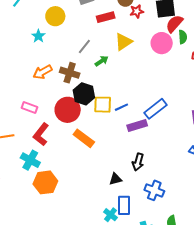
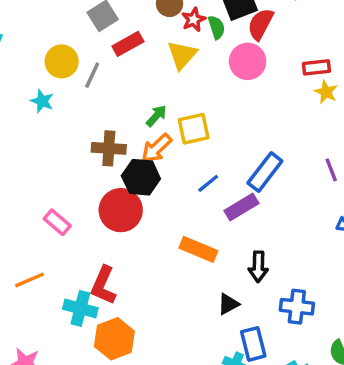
red rectangle: (106, 17) -> (128, 44), moved
green semicircle: (183, 37) -> (217, 27), moved
yellow triangle: (123, 42) -> (182, 55), moved
gray line: (84, 47) -> (92, 75), moved
orange arrow: (43, 72) -> (157, 148), moved
yellow square: (103, 105) -> (194, 129), moved
pink rectangle: (30, 108) -> (57, 222), turned 35
red L-shape: (41, 134) -> (103, 285), moved
orange rectangle: (84, 138) -> (198, 249), moved

